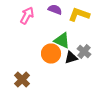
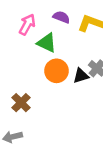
green triangle: (62, 41) -> (47, 43), moved

